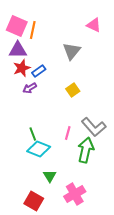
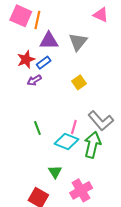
purple triangle: (18, 50) -> (49, 41), moved
cyan diamond: (39, 149) -> (67, 142), moved

